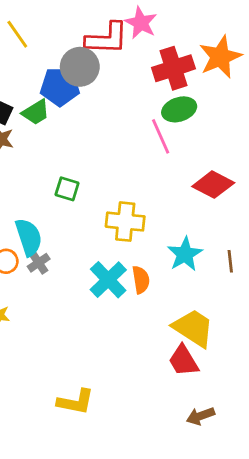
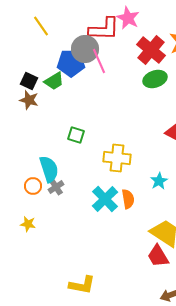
red cross: (173, 68) -> (151, 50), turned -32
pink line: (161, 136) -> (99, 61), moved
cyan star: (185, 254) -> (159, 181), size x0.7

